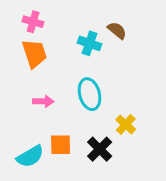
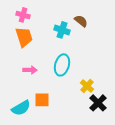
cyan ellipse: (90, 94) -> (62, 65), turned 30
black cross: (100, 149) -> (98, 103), moved

